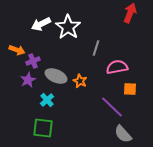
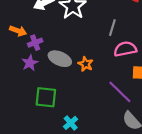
gray line: (96, 48) -> (112, 28), moved
cyan cross: (47, 100) -> (71, 123), moved
green square: (43, 128) -> (46, 97), moved

